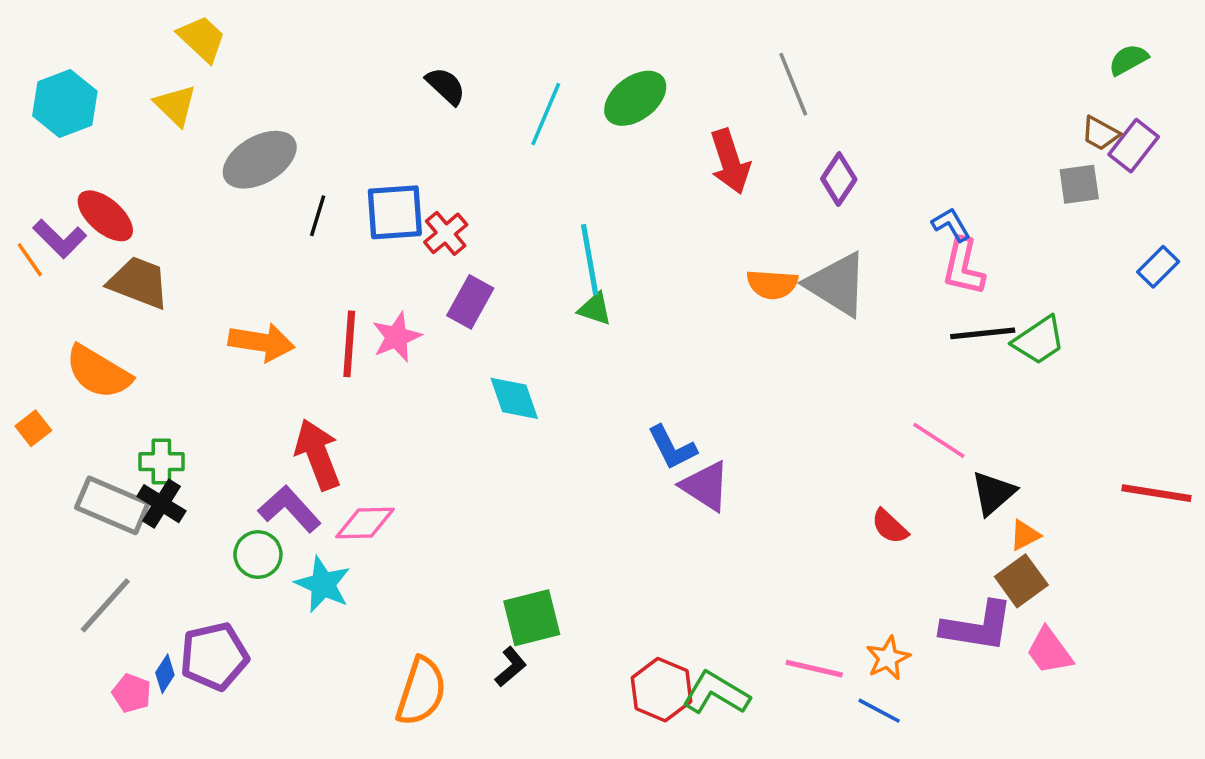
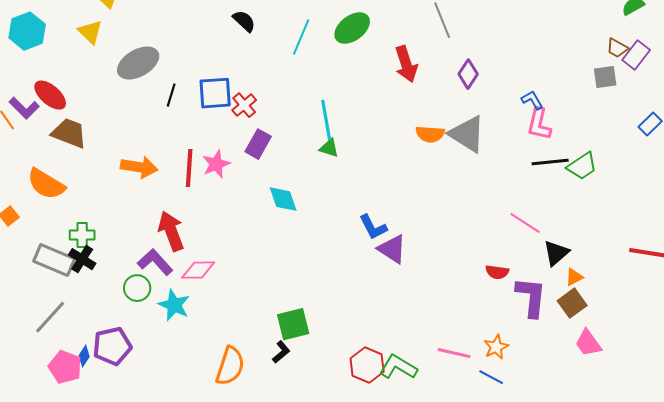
red semicircle: (890, 526) -> (497, 272), turned -35
purple L-shape: (977, 626) -> (531, 297), moved, turned -93
pink pentagon: (132, 693) -> (65, 367), size x1.5

